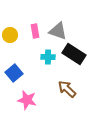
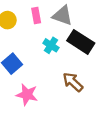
cyan cross: (48, 57) -> (51, 45), turned 32

